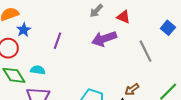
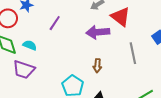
red triangle: (123, 17) -> (121, 17), size x1.5
brown arrow: (132, 89) -> (97, 66), moved, turned -64

